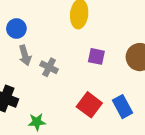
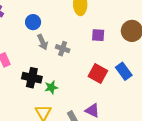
green star: (37, 122) -> (51, 87), moved

